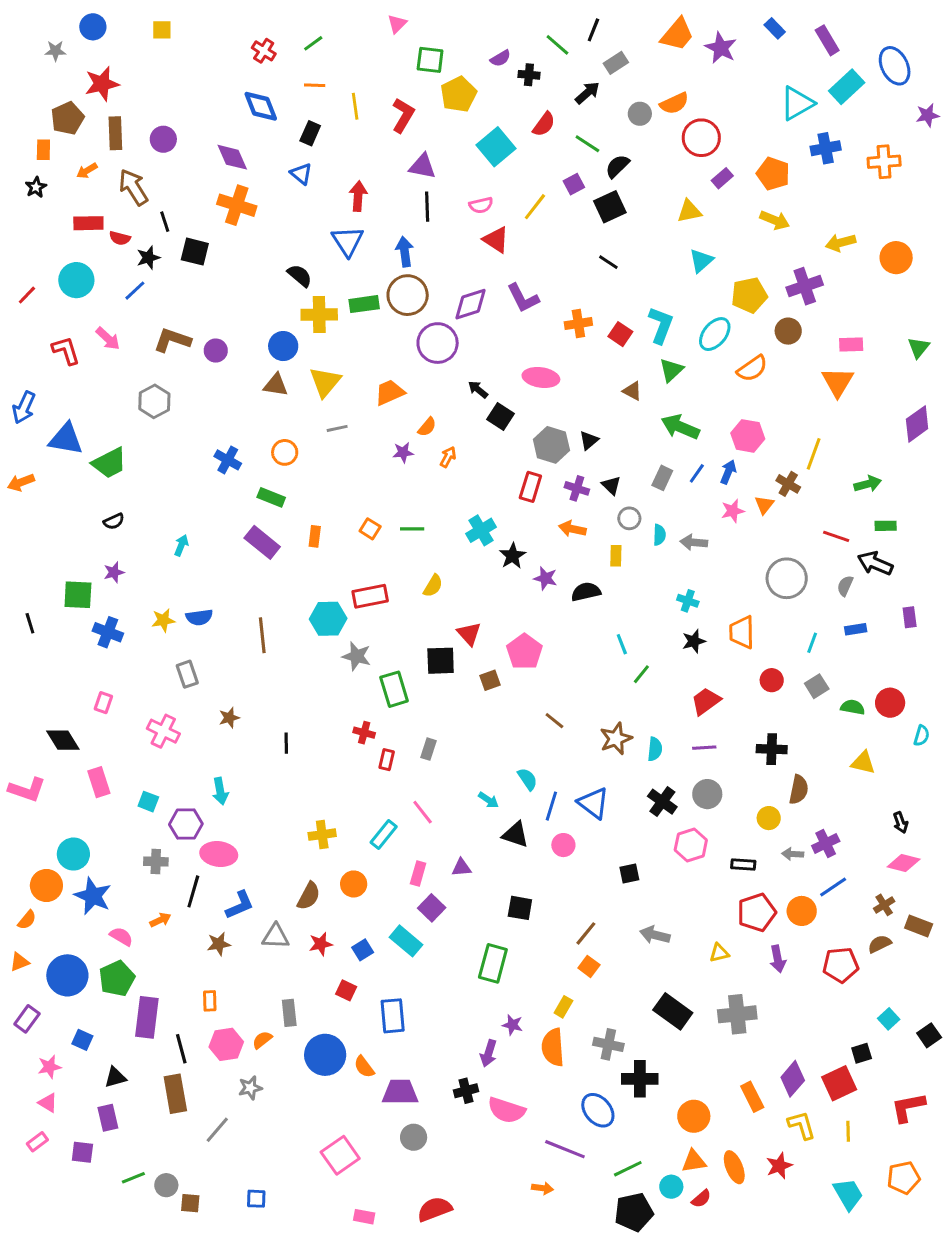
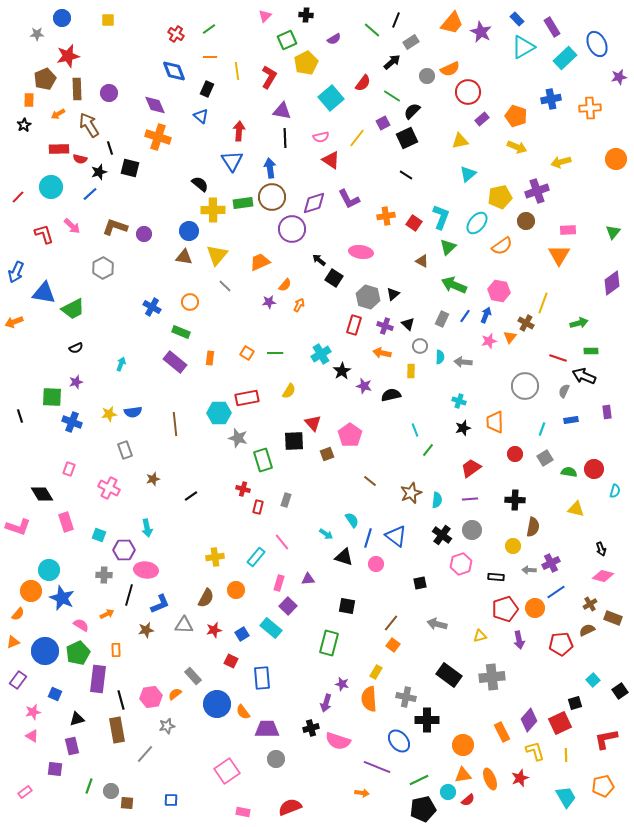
green square: (430, 60) -> (287, 40), turned -30
black cross: (529, 75) -> (306, 15), moved
cyan triangle: (797, 103) -> (523, 47), moved
orange circle: (896, 258) -> (616, 159), moved
gray line: (337, 428) -> (225, 286), turned 56
black line: (286, 743) -> (191, 496), turned 56
orange rectangle: (210, 1001) -> (116, 650), moved
gray rectangle: (289, 1013) -> (193, 676), turned -36
pink rectangle: (37, 1142) -> (25, 792), moved
green line: (133, 1178) -> (89, 786), turned -49

